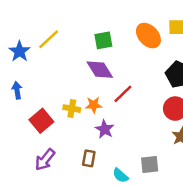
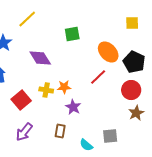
orange ellipse: (148, 36) -> (108, 52), moved
yellow line: (49, 39) -> (27, 19), moved
purple diamond: (100, 70) -> (40, 58), moved
red line: (123, 94) -> (98, 77), moved

